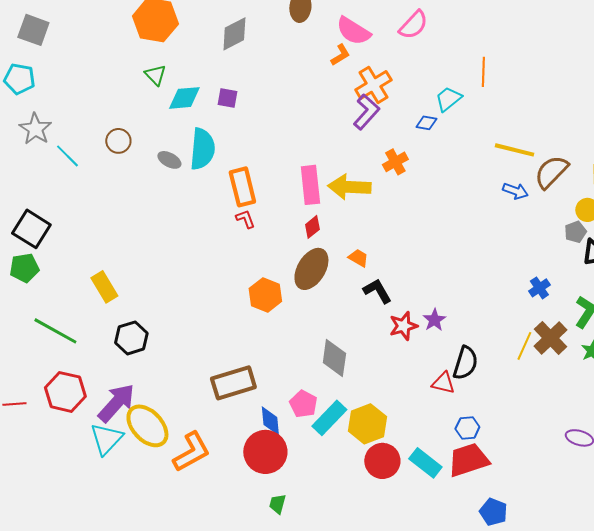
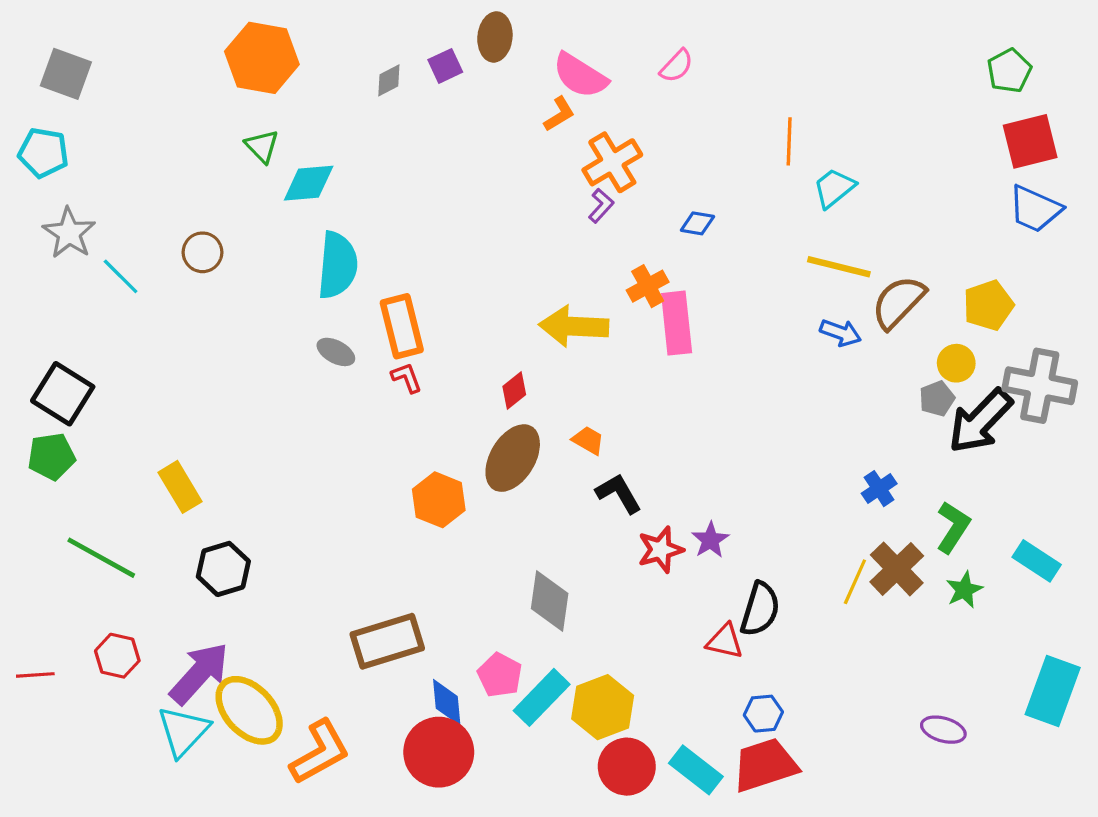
pink semicircle: (413, 25) -> (677, 66), size x0.7
gray diamond: (234, 34) -> (389, 80), size x0.6
purple square: (227, 98) -> (445, 66), moved, turned -35
cyan trapezoid: (448, 99) -> (834, 188), moved
purple L-shape: (366, 112) -> (601, 206), size x0.6
gray ellipse: (169, 160) -> (336, 352), moved
pink rectangle: (310, 185) -> (677, 323), moved
red hexagon: (65, 392) -> (117, 656), size x0.7

